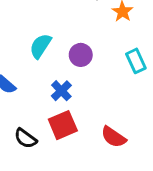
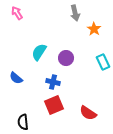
blue cross: (61, 91) -> (53, 82), turned -32
black semicircle: (26, 138) -> (23, 122), moved, turned 49

